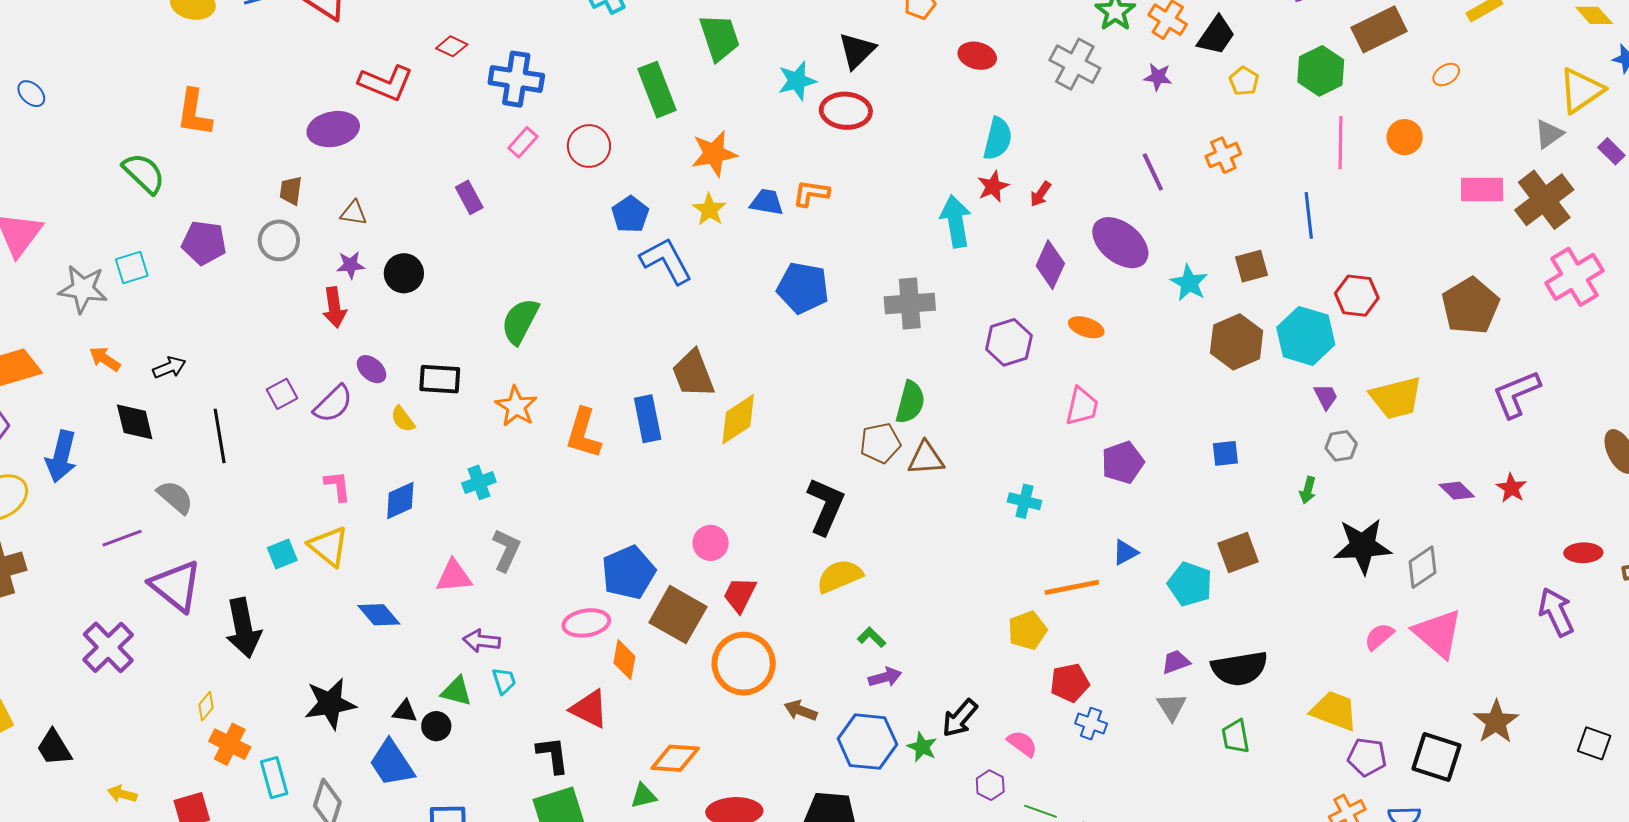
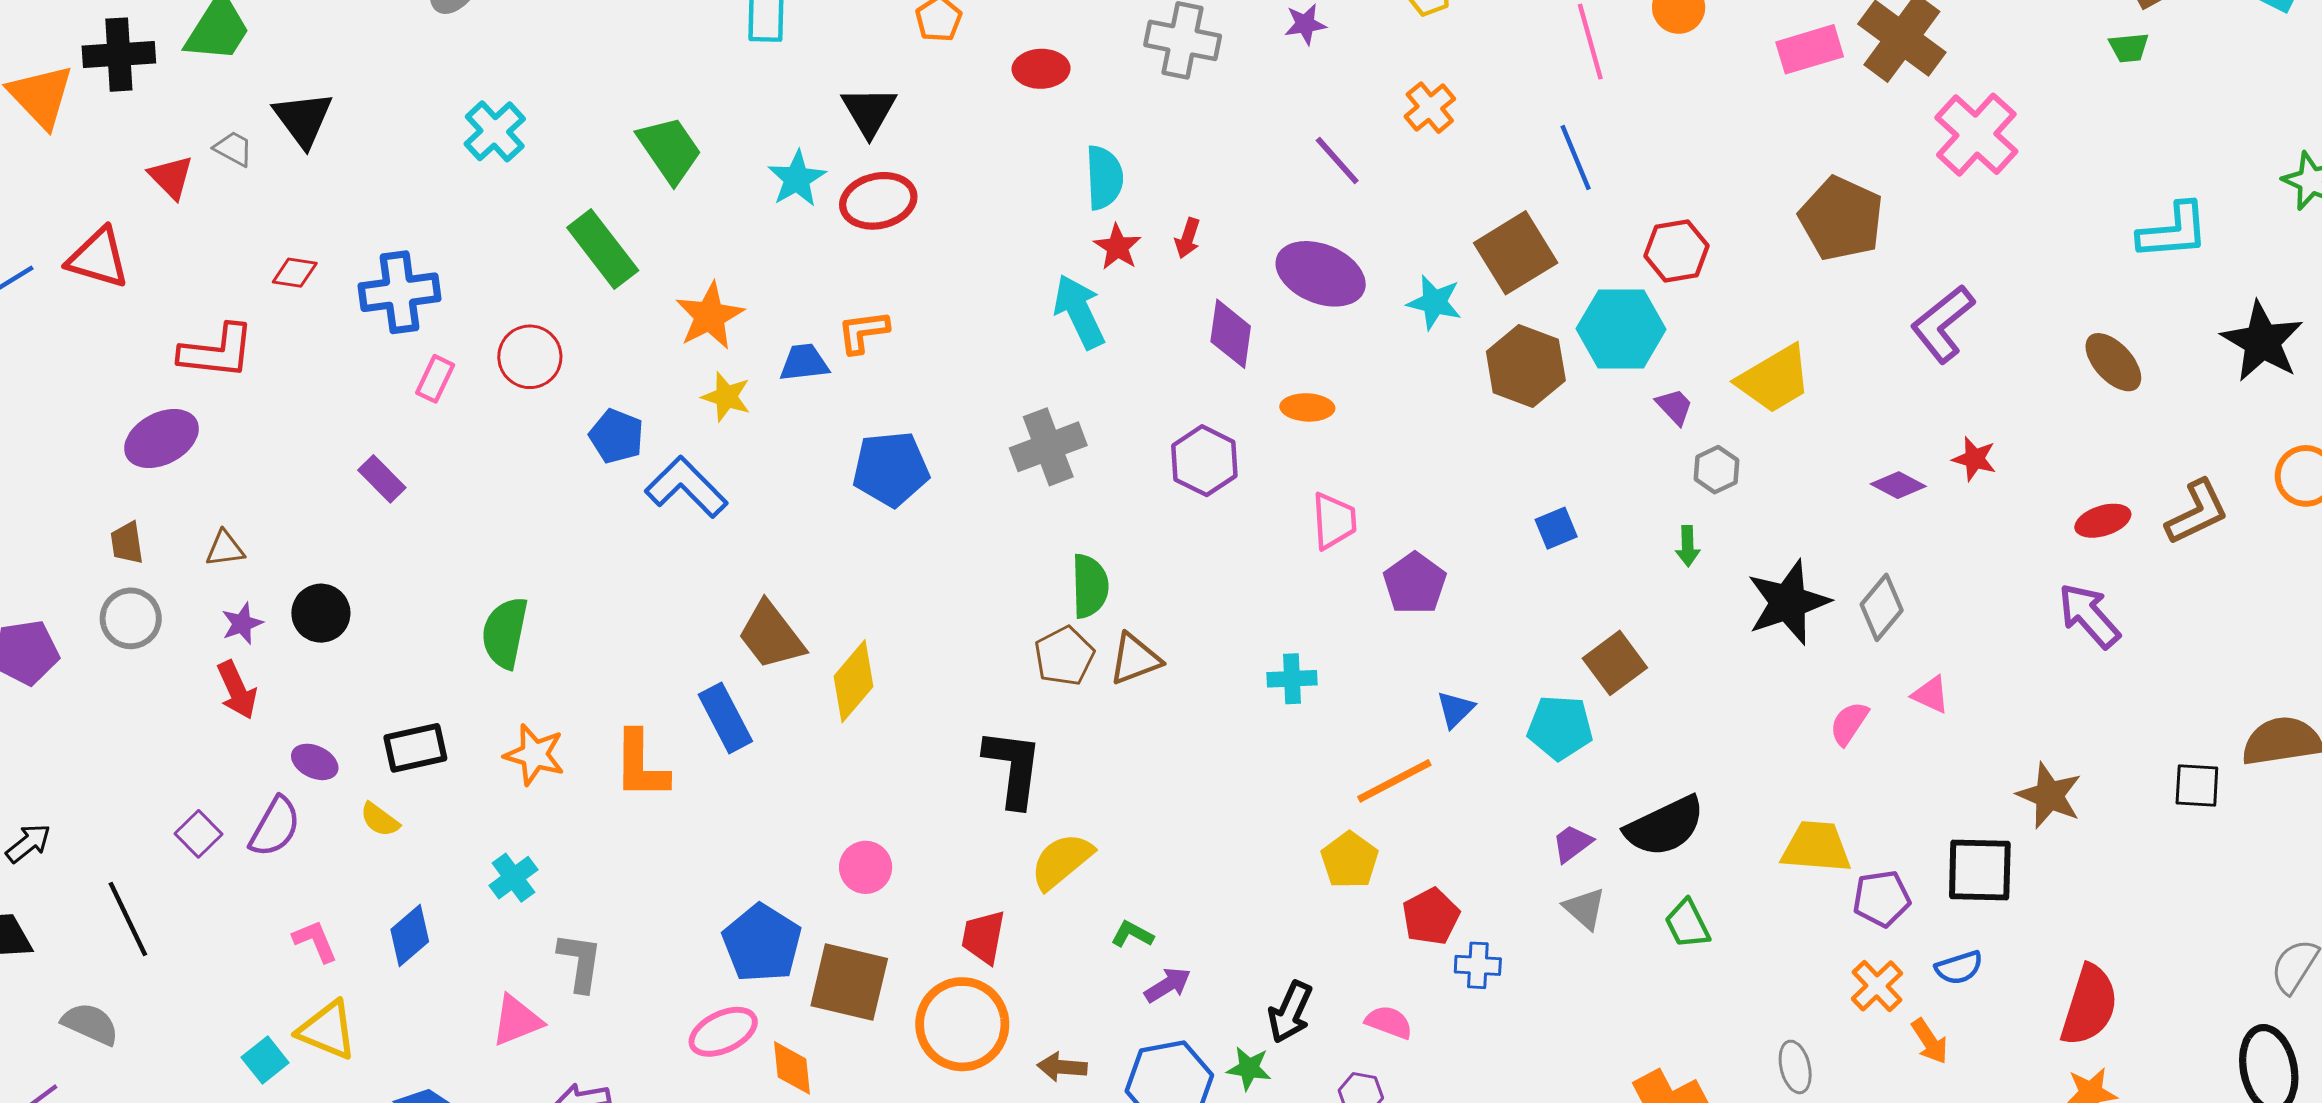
brown square: (1251, 266) -> (1516, 253), size x1.6
red trapezoid: (740, 595) -> (983, 937), moved
pink triangle: (1438, 633) -> (1931, 695), size x0.5

